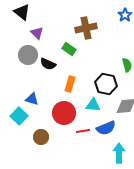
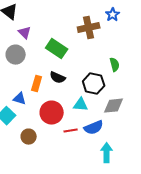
brown cross: (86, 28) -> (89, 28), moved
green rectangle: (69, 49) -> (57, 49), size x1.5
black semicircle: (48, 64) -> (58, 78), moved
orange rectangle: (70, 84) -> (37, 84), moved

